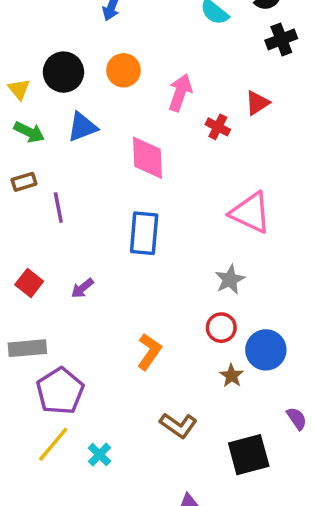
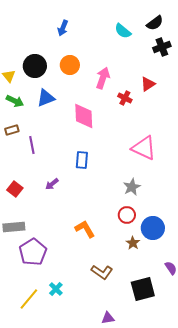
blue rectangle: (144, 233) -> (82, 160), size x0.7
purple arrow: (82, 288) -> (52, 184), moved
orange L-shape: (149, 352) -> (85, 229), turned -65
yellow line: (53, 444) -> (29, 299), moved

